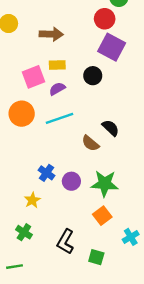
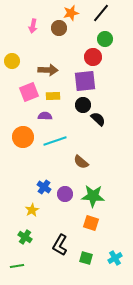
purple square: (112, 47) -> (85, 81), moved, turned -35
pink square: (33, 77) -> (29, 92), moved
purple semicircle: (57, 89) -> (45, 116), moved, turned 32
black semicircle: (111, 128) -> (98, 119), moved
orange square: (102, 216) -> (91, 223), turned -35
cyan cross: (131, 237) -> (115, 258), moved

